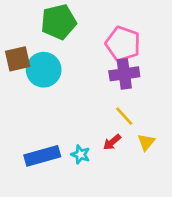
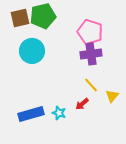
brown square: (18, 59) -> (20, 18), moved
yellow triangle: (146, 142) -> (112, 96), moved

